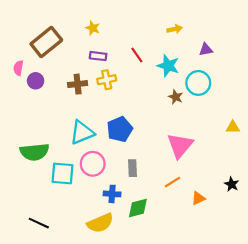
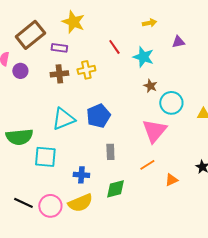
yellow star: (93, 28) -> (73, 22), size x1.6
purple rectangle: (98, 56) -> (59, 48), moved
cyan circle: (198, 83) -> (171, 103), moved
pink circle: (93, 164) -> (50, 206), moved
blue cross: (112, 194) -> (81, 175), moved

